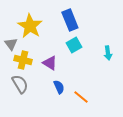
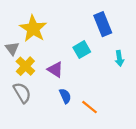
blue rectangle: (70, 20) -> (103, 24), moved
yellow cross: (23, 60) -> (25, 66), turned 30

